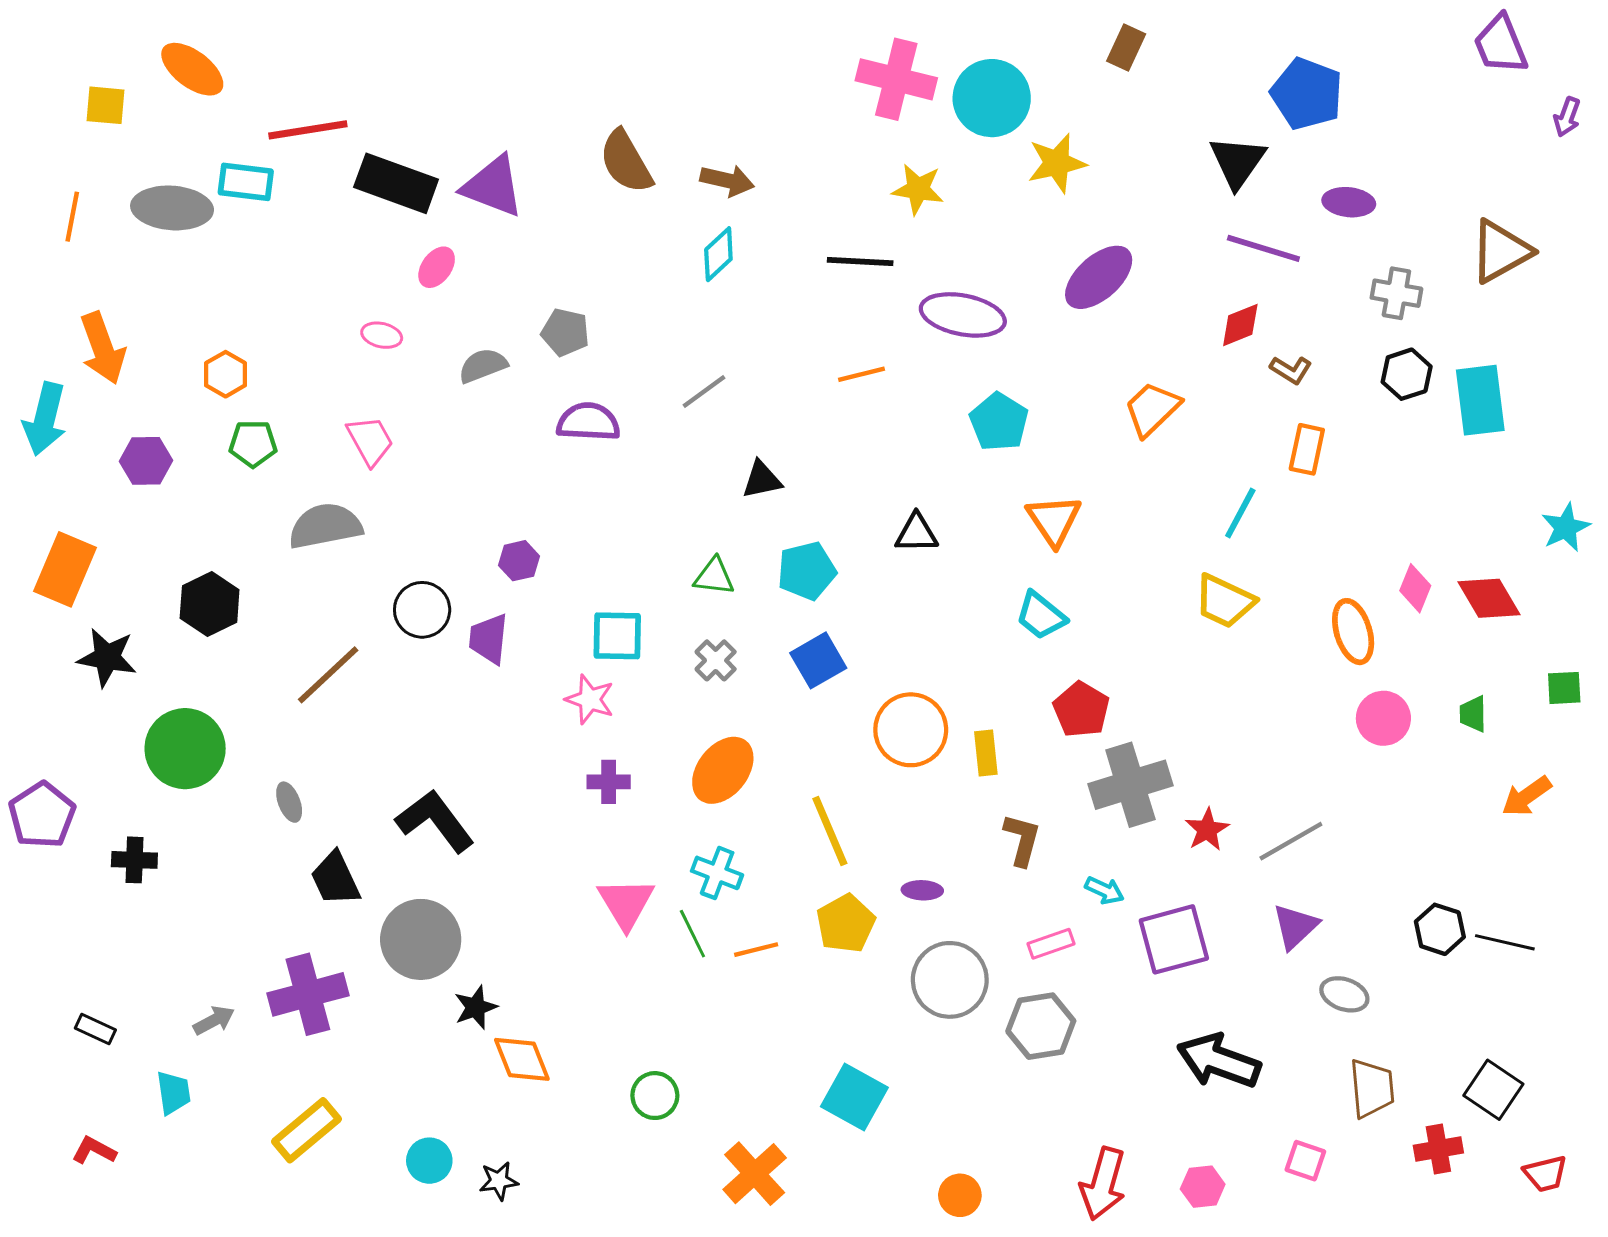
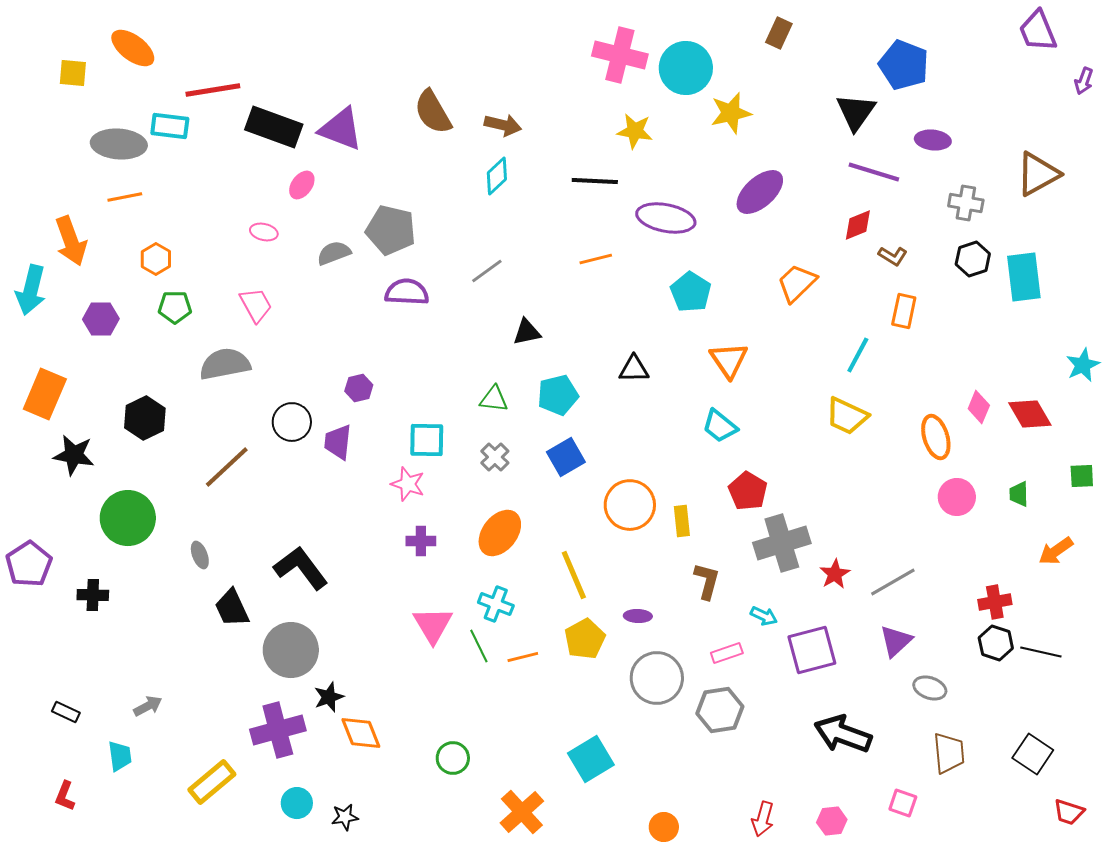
orange line: (72, 217) -> (125, 197), moved, turned 68
gray pentagon: (565, 332) -> (391, 230), size x1.5
purple cross: (308, 994) -> (278, 730), moved
cyan square: (854, 1097) -> (591, 759), turned 30
red cross: (1438, 1149) -> (995, 602), moved
red L-shape: (94, 1150) -> (65, 796), turned -96
red trapezoid: (1545, 1174) -> (1069, 812), turned 32
red arrow: (1103, 1184) -> (763, 819), size x0.7

